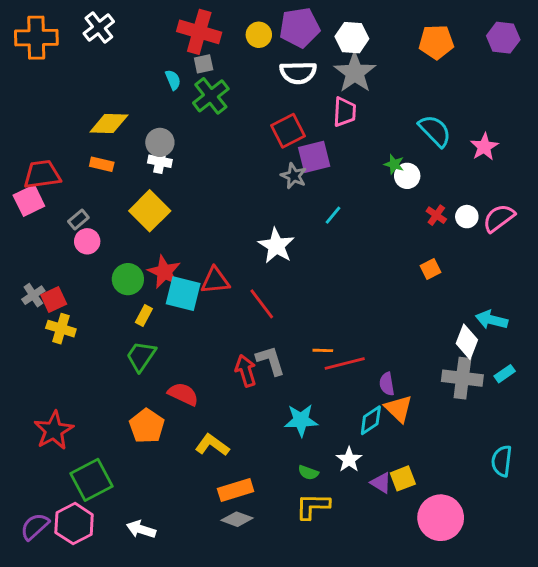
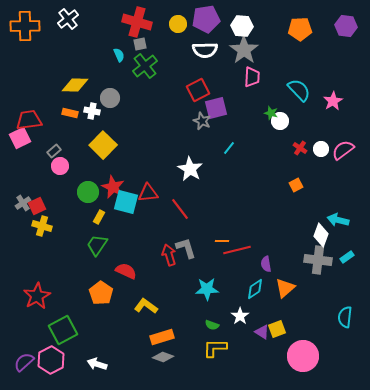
pink trapezoid: (345, 112) -> (252, 77), moved
white cross: (160, 161) -> (92, 111), moved
orange triangle: (398, 409) -> (285, 288), moved, turned 35

